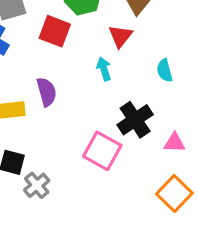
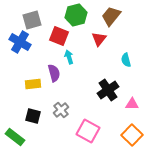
cyan arrow: (104, 69) -> (69, 57), moved
pink square: (102, 151) -> (88, 131), moved
gray cross: (37, 185) -> (61, 110), moved

